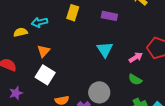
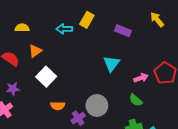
cyan arrow: (40, 22) -> (64, 29), moved
yellow semicircle: (21, 32) -> (22, 28), moved
orange triangle: (44, 51) -> (35, 51), moved

